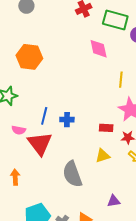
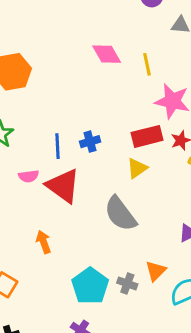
pink diamond: (99, 49) -> (107, 54), moved
red rectangle: (106, 128) -> (147, 136), size x1.5
yellow triangle: (103, 156) -> (137, 168), moved

